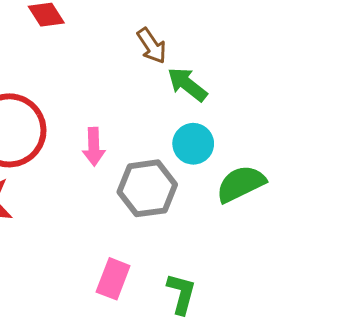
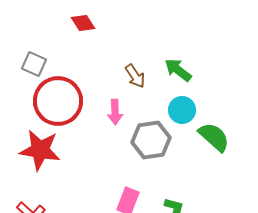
brown arrow: (152, 46) -> (135, 76), moved
green semicircle: (241, 184) -> (214, 137), turned 68

